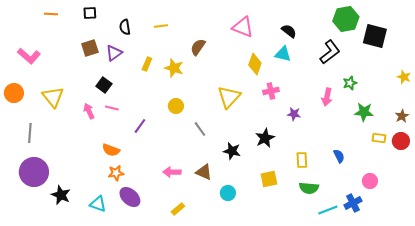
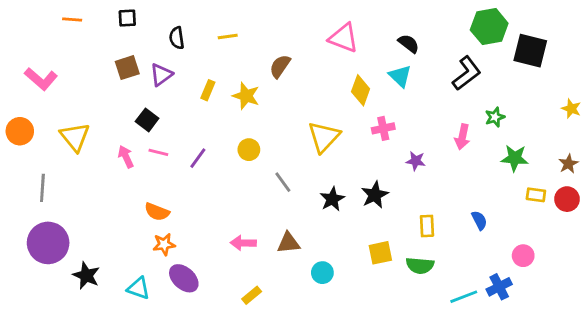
cyan triangle: (283, 54) -> (400, 76), turned 30
purple line: (140, 126) -> (198, 158), moved
black star: (232, 151) -> (332, 199), moved, turned 30
brown triangle: (204, 172) -> (288, 243), turned -30
green semicircle: (309, 188) -> (420, 266), moved

